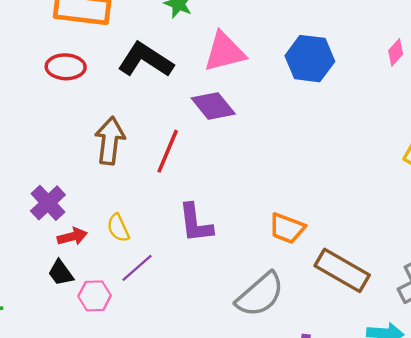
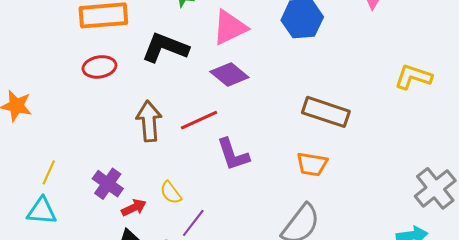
red line: (168, 151) -> (199, 120), turned 54
purple L-shape: (195, 223) -> (233, 155), moved
brown rectangle: (342, 270) -> (326, 112), moved

